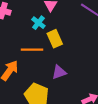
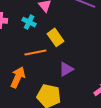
cyan cross: (38, 23) -> (29, 22), moved

